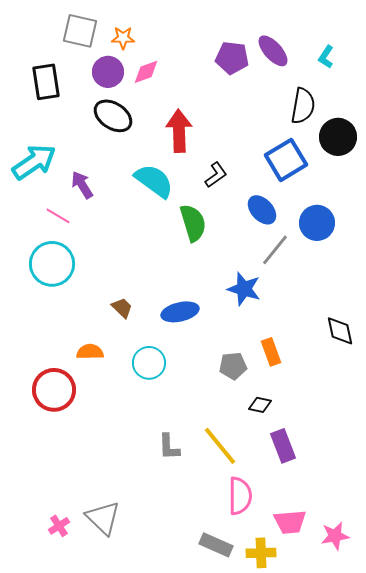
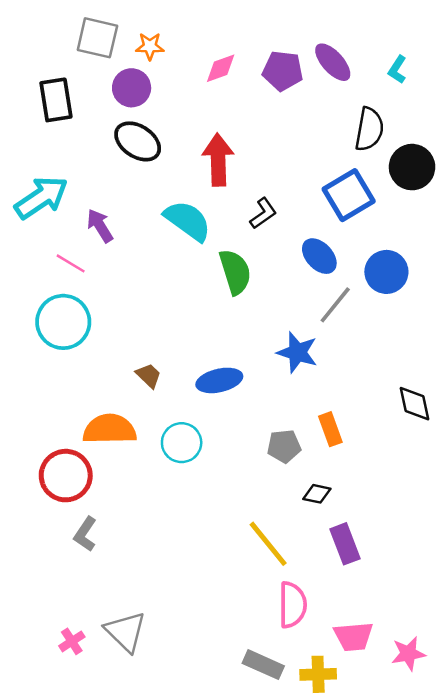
pink diamond: (146, 72) -> (221, 68), moved
orange semicircle: (90, 352) -> (110, 429), size x1.6
gray L-shape: (169, 447) -> (85, 534), moved, turned 36

